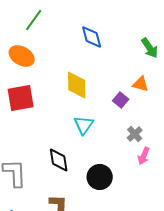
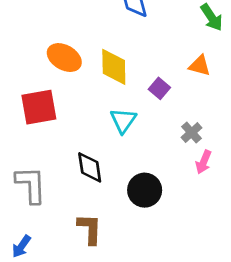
orange ellipse: (22, 56) -> (64, 58), moved
red square: (21, 98) -> (39, 107), moved
purple square: (121, 100) -> (159, 88), moved

